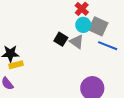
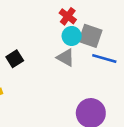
black square: (61, 39) -> (15, 59), moved, turned 32

